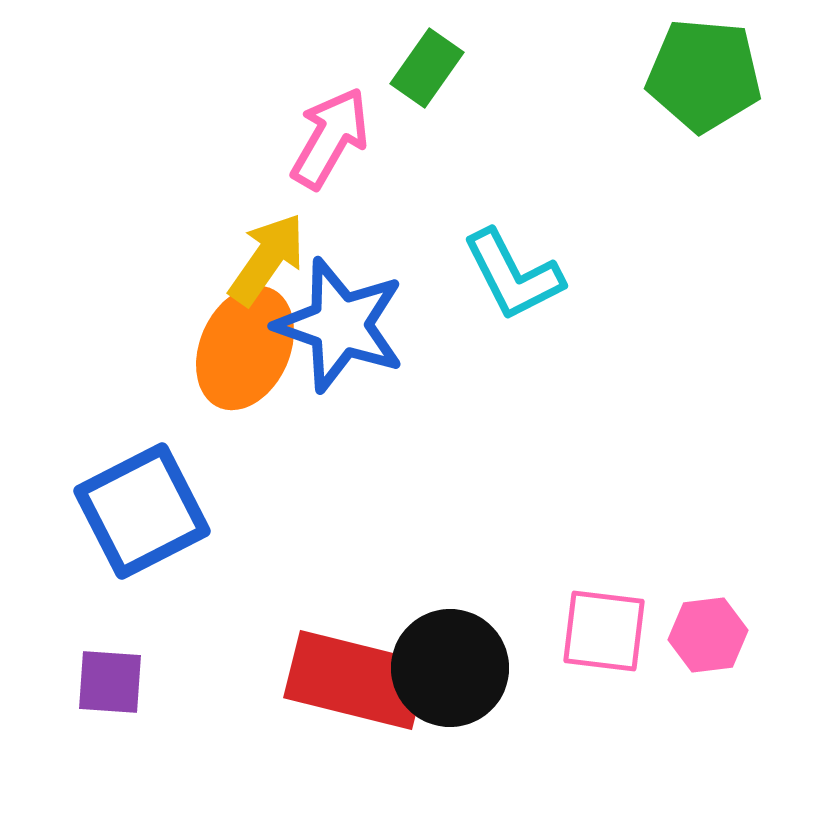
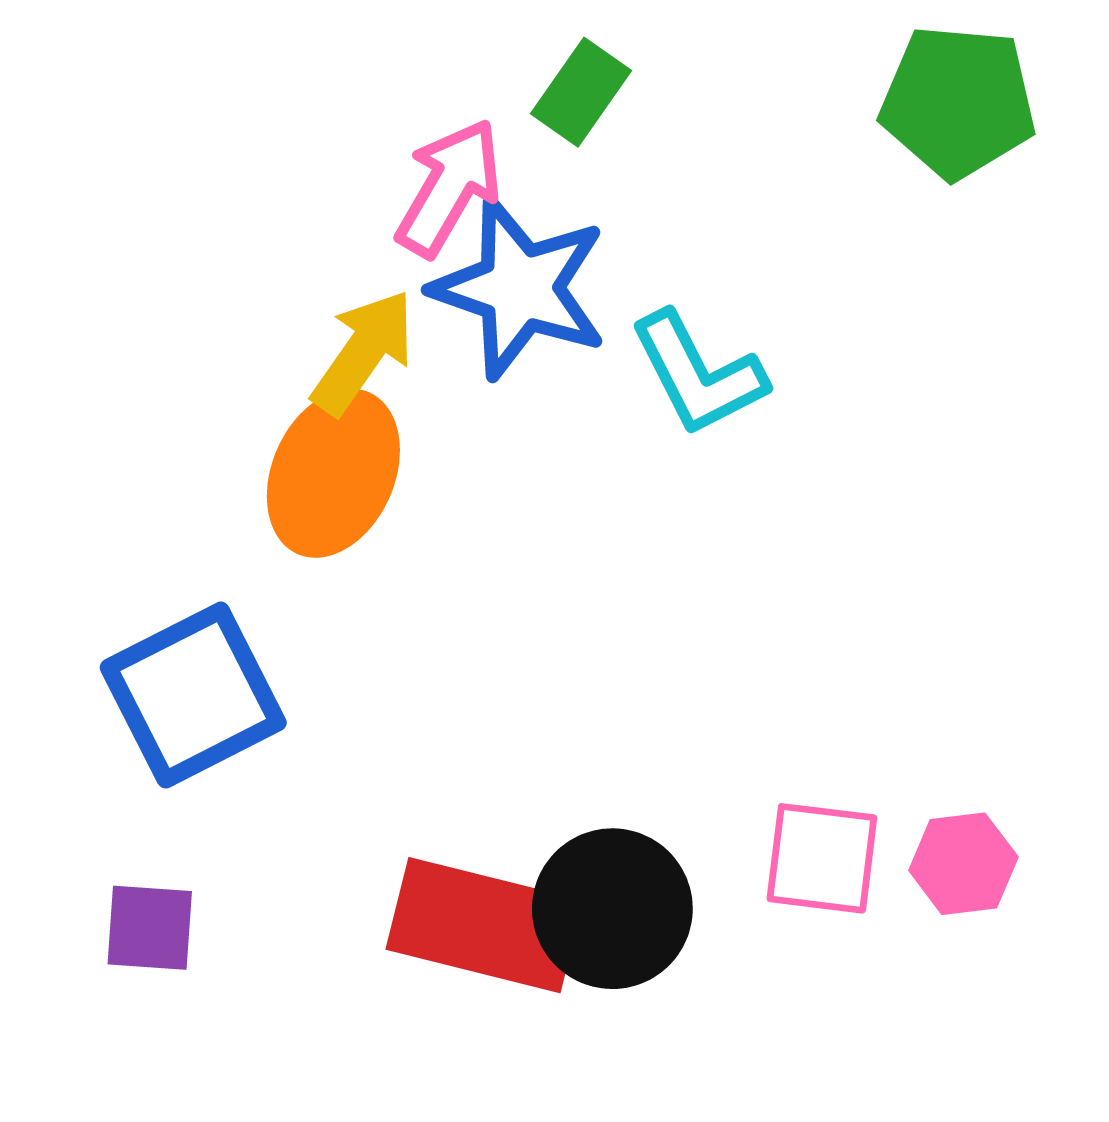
blue star: (340, 325) -> (520, 288), moved

